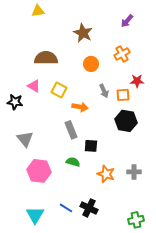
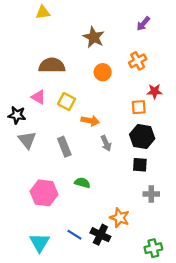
gray arrow: (104, 91) -> (106, 143), moved
gray rectangle: (71, 130) -> (64, 147), moved
gray triangle: (25, 139) -> (27, 140), moved
black square: (91, 146) -> (140, 165), moved
orange star: (106, 174) -> (120, 218), moved

